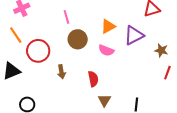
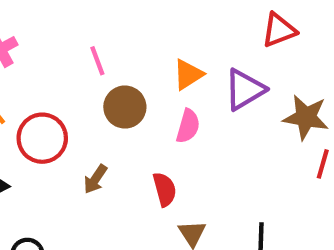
pink semicircle: (106, 50) -> (188, 126), turned -91
brown star: (161, 50) -> (306, 117), size x1.5
brown arrow: (61, 72) -> (95, 179), turned 48

